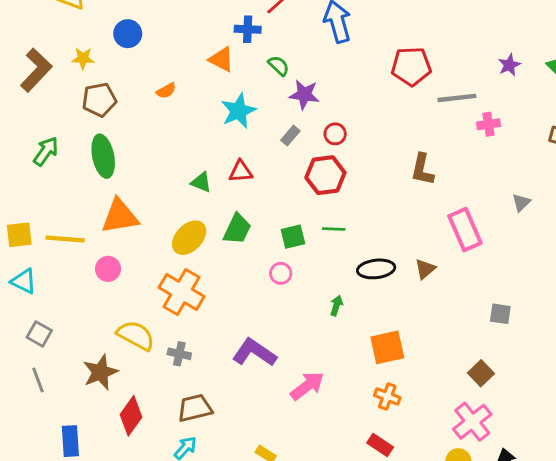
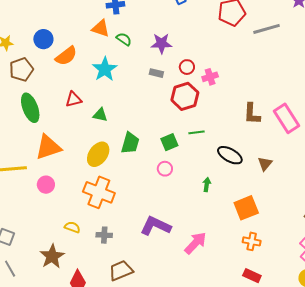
blue circle: (128, 34) -> (43, 39), moved
green semicircle: (279, 66) -> (124, 39), moved
orange semicircle: (166, 91) -> (66, 56), size x1.6
cyan star: (238, 111) -> (105, 69), moved
pink cross: (488, 124) -> (210, 77), moved
gray rectangle: (290, 136) -> (156, 73), turned 72
brown L-shape: (422, 169) -> (252, 114), moved
red triangle: (241, 172) -> (74, 99), moved
black ellipse: (376, 269) -> (230, 155), turned 45
brown triangle: (425, 269) -> (265, 164), moved
yellow semicircle: (136, 335) -> (72, 227), size x0.6

